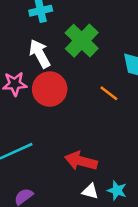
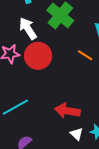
white triangle: (90, 191) -> (77, 134), turned 32

